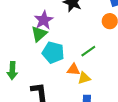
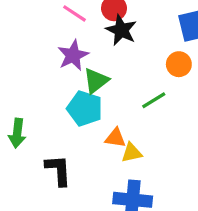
green triangle: (39, 34) -> (96, 81), moved
green line: (88, 51) -> (154, 100), moved

